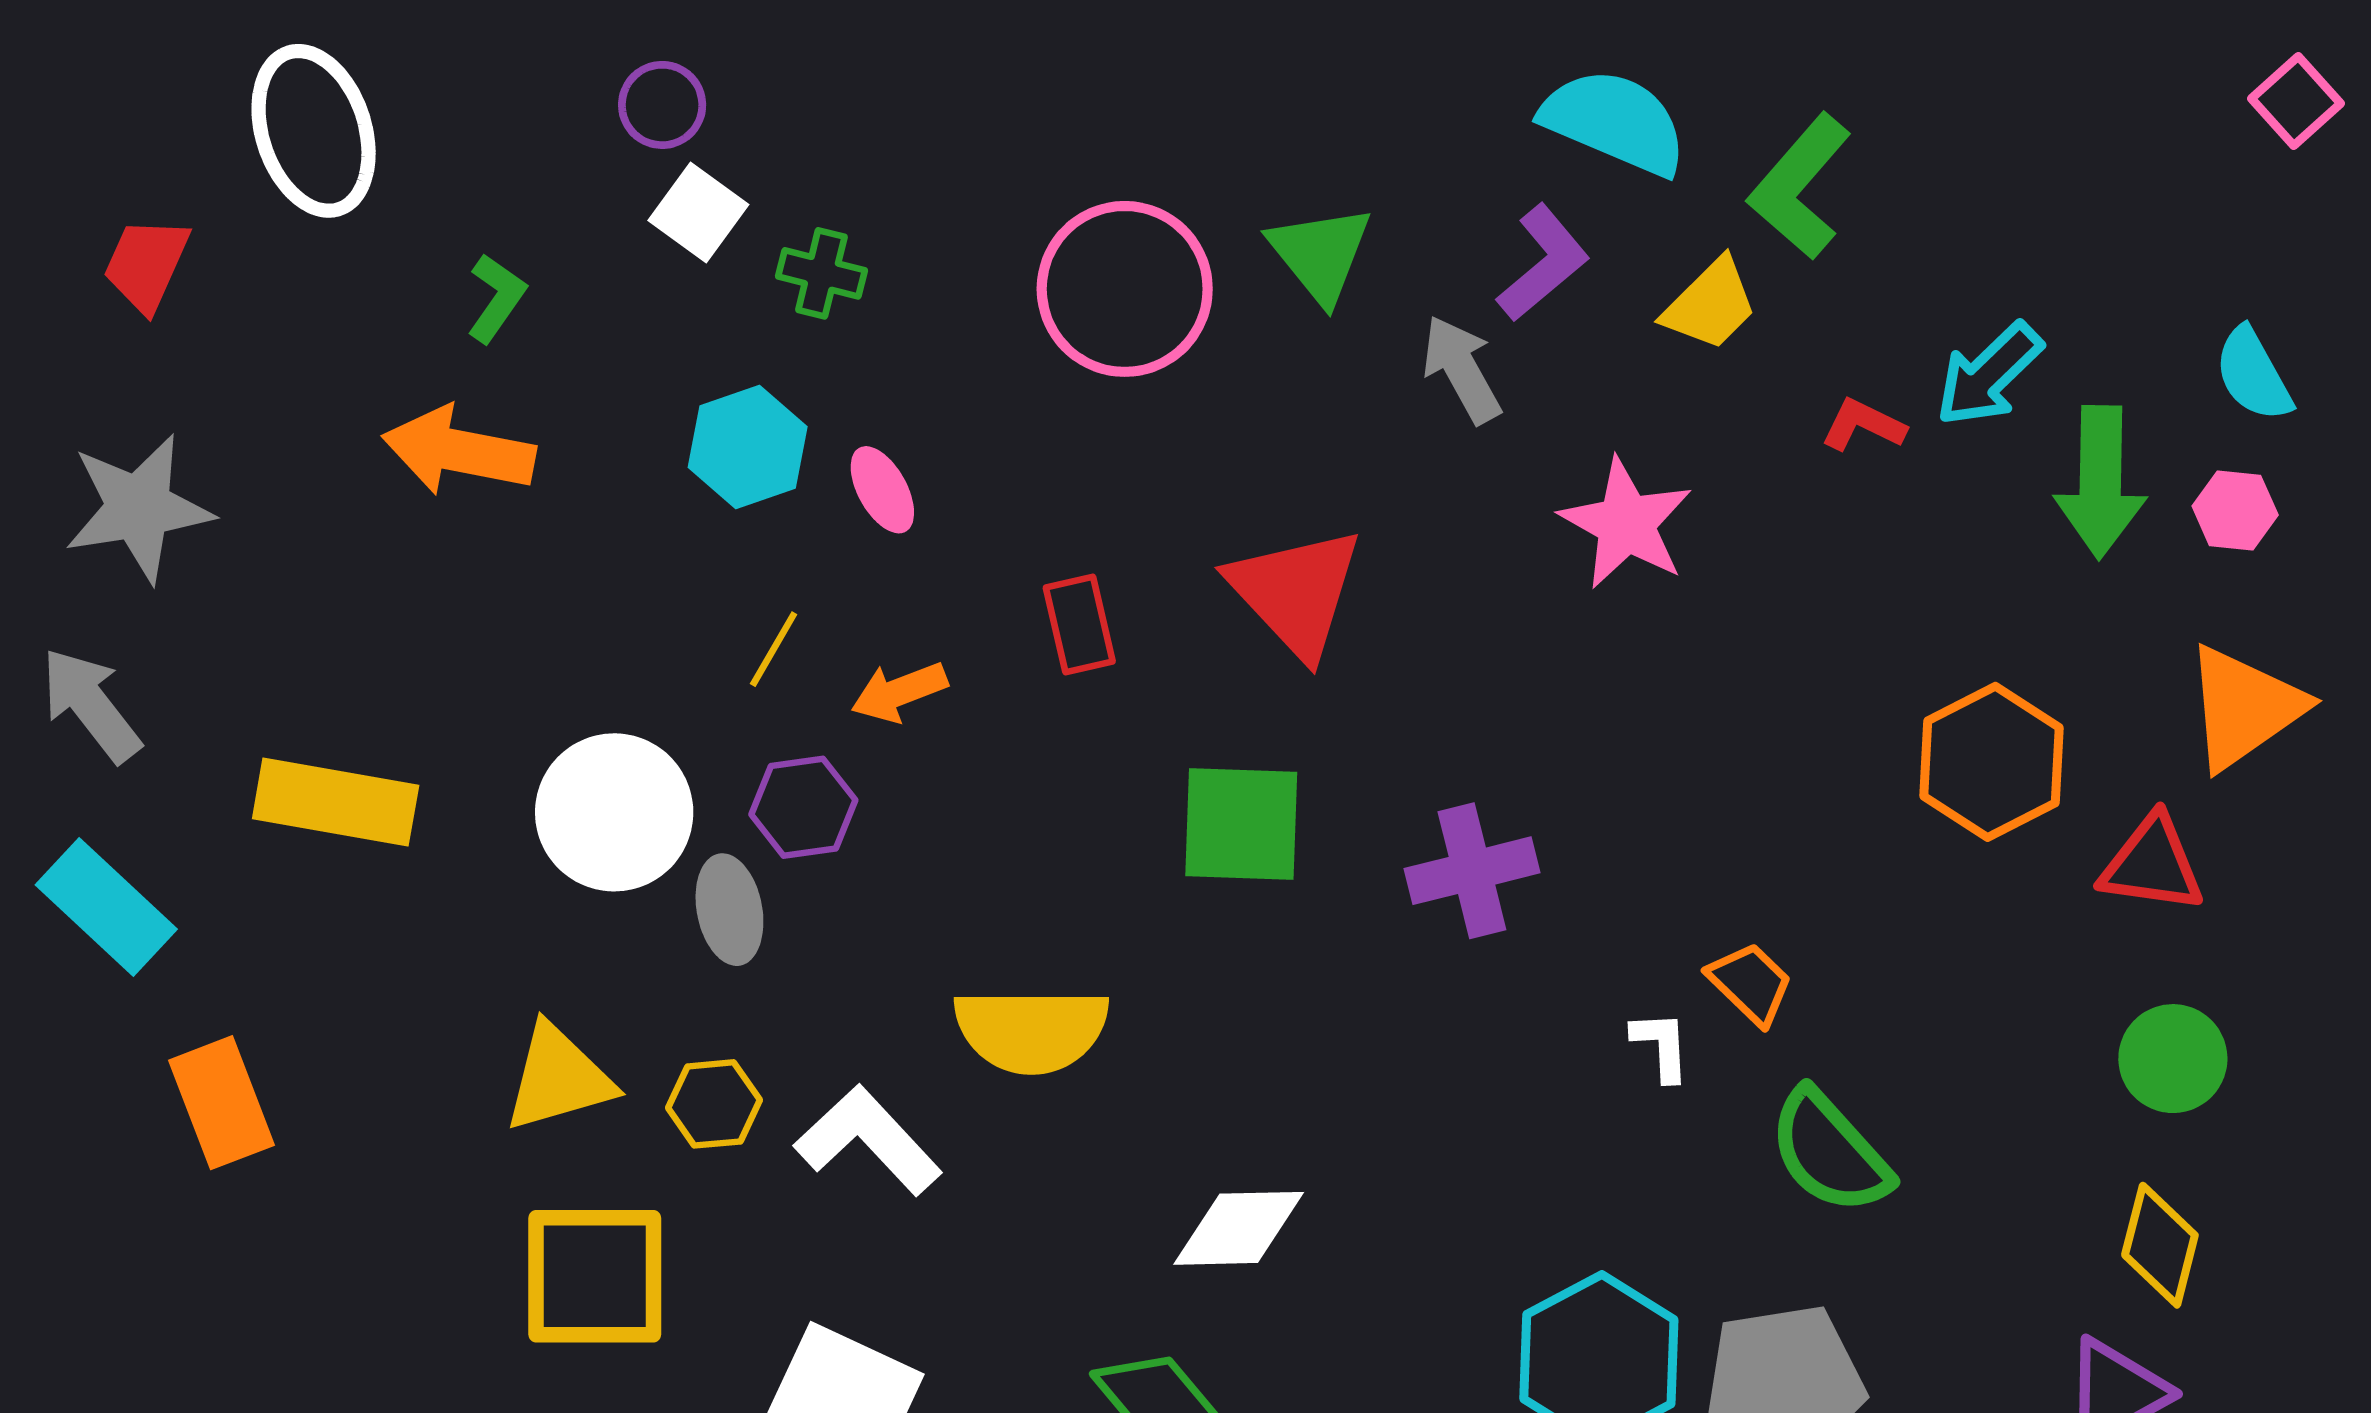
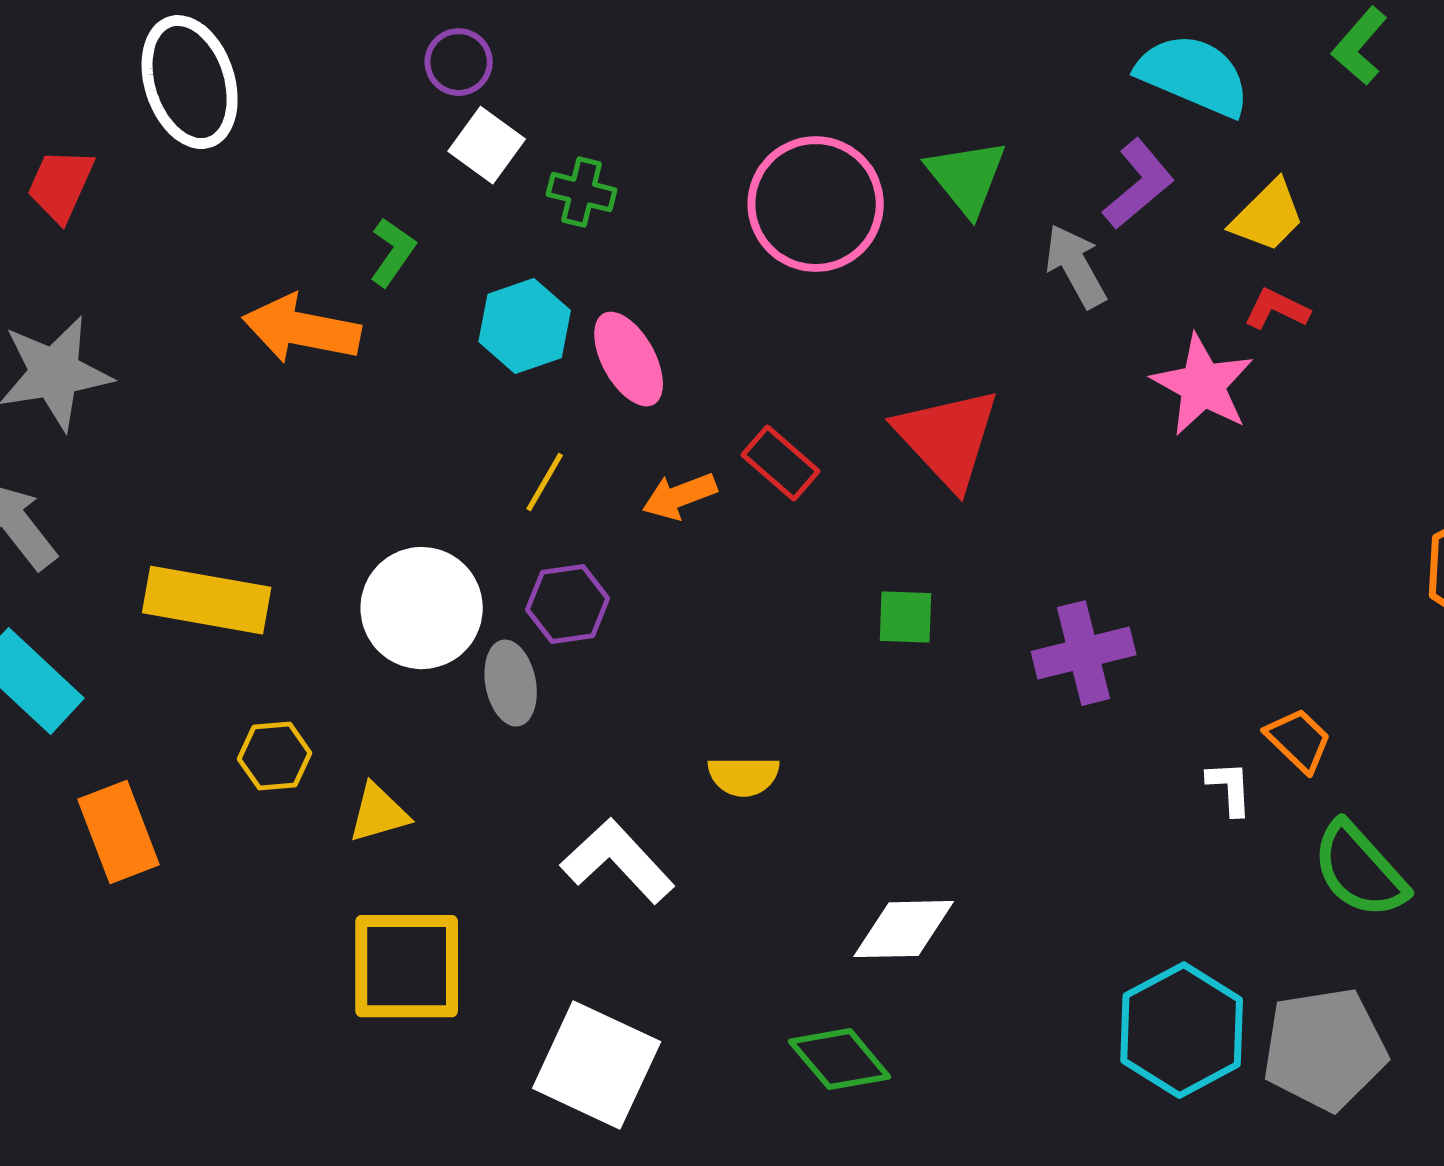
green L-shape: (1800, 187) -> (1360, 46), moved, size x0.7
green L-shape: (496, 298) -> (393, 252), moved
red L-shape: (1863, 425) -> (1277, 309), moved
pink ellipse: (882, 490) -> (629, 359), size x1.4
red rectangle: (1079, 625) -> (781, 463), turned -36
orange arrow: (899, 692) -> (680, 496), moved
green square: (1241, 824) -> (906, 617), size x0.6
yellow semicircle: (1031, 1030) -> (744, 776), size x0.6
yellow triangle: (558, 1078) -> (379, 813), size x0.7
yellow hexagon: (714, 1104) -> (275, 756), moved

